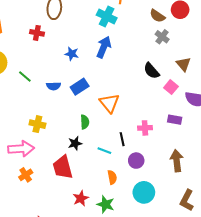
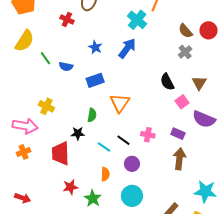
blue semicircle: (54, 86) -> (66, 66), moved
black line: (122, 139) -> (123, 140), turned -56
brown arrow: (177, 161) -> (179, 159), moved

